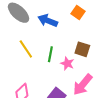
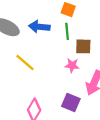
green line: (50, 54) -> (67, 31), moved

